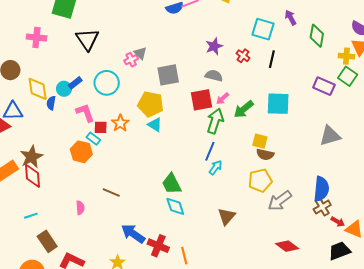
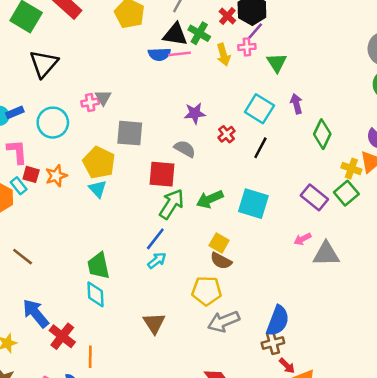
pink arrow: (223, 99) -> (303, 239), moved
gray triangle: (330, 136) -> (326, 254), moved
brown triangle: (227, 216) -> (154, 323), turned -30

